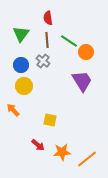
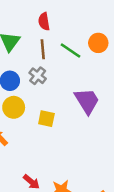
orange circle: (86, 52) -> (98, 43), moved
yellow square: (50, 120) -> (46, 119), moved

